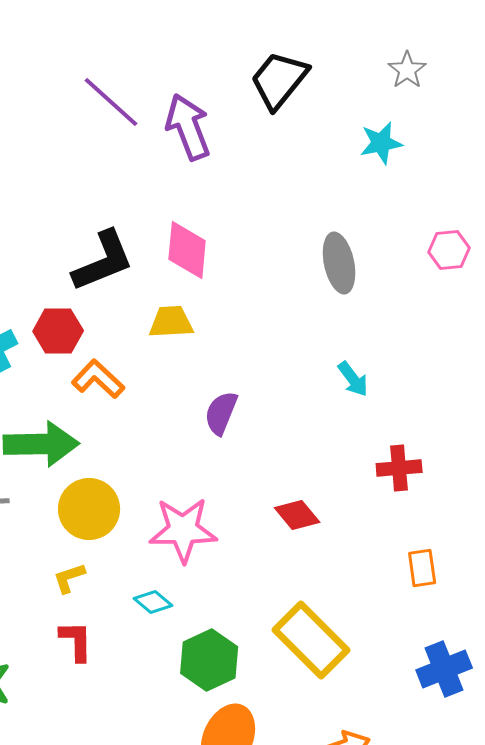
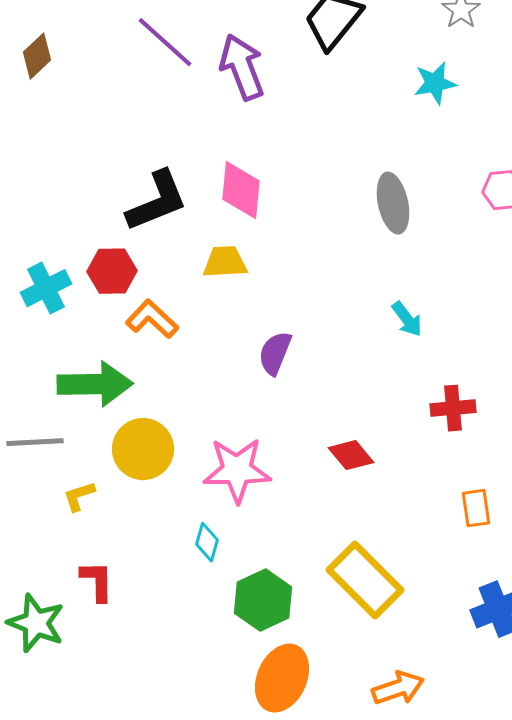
yellow L-shape: (69, 578) -> (79, 496), moved
cyan diamond: (153, 602) -> (207, 542), turned 66
red L-shape: (76, 641) -> (97, 581), moved

